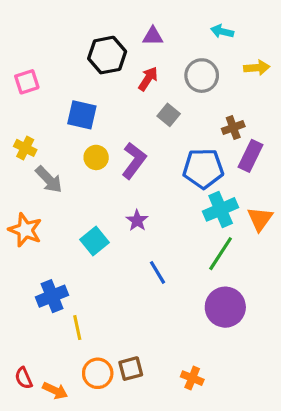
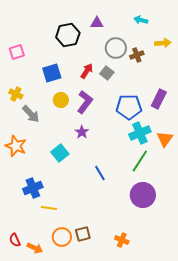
gray circle: (202, 76) -> (116, 48), moved
red arrow: (148, 79) -> (87, 71), moved
blue square: (82, 115) -> (52, 73), turned -30
brown cross: (233, 128) -> (137, 55), moved
purple star: (137, 220) -> (82, 132), moved
yellow line: (77, 328) -> (49, 208), turned -70

